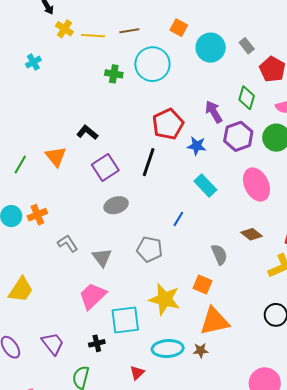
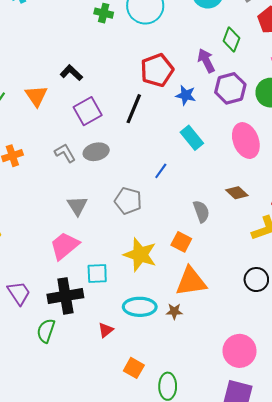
green diamond: (247, 98) -> (231, 39), moved
gray L-shape: (68, 243) -> (65, 153), moved
cyan square: (125, 320) -> (97, 273), size x0.7
black cross: (97, 343) -> (65, 296), size x2.0

